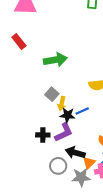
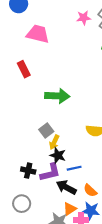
blue line: (82, 111) -> (74, 168), moved
black arrow: (75, 153) -> (66, 187), moved
gray circle: (58, 166) -> (22, 204), moved

